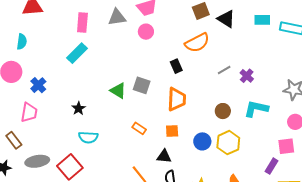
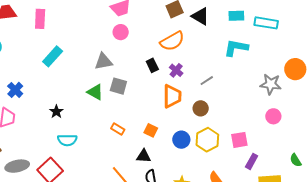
gray triangle: (117, 17) -> (103, 61), moved
pink rectangle: (82, 22) -> (40, 19), moved
gray line: (224, 70) -> (207, 81), moved
purple cross: (247, 76) -> (176, 70), moved
orange trapezoid: (177, 99) -> (172, 96), moved
cyan L-shape: (256, 109) -> (236, 48), moved
orange square: (172, 131) -> (151, 130), turned 32
pink square: (286, 146) -> (239, 140), moved

